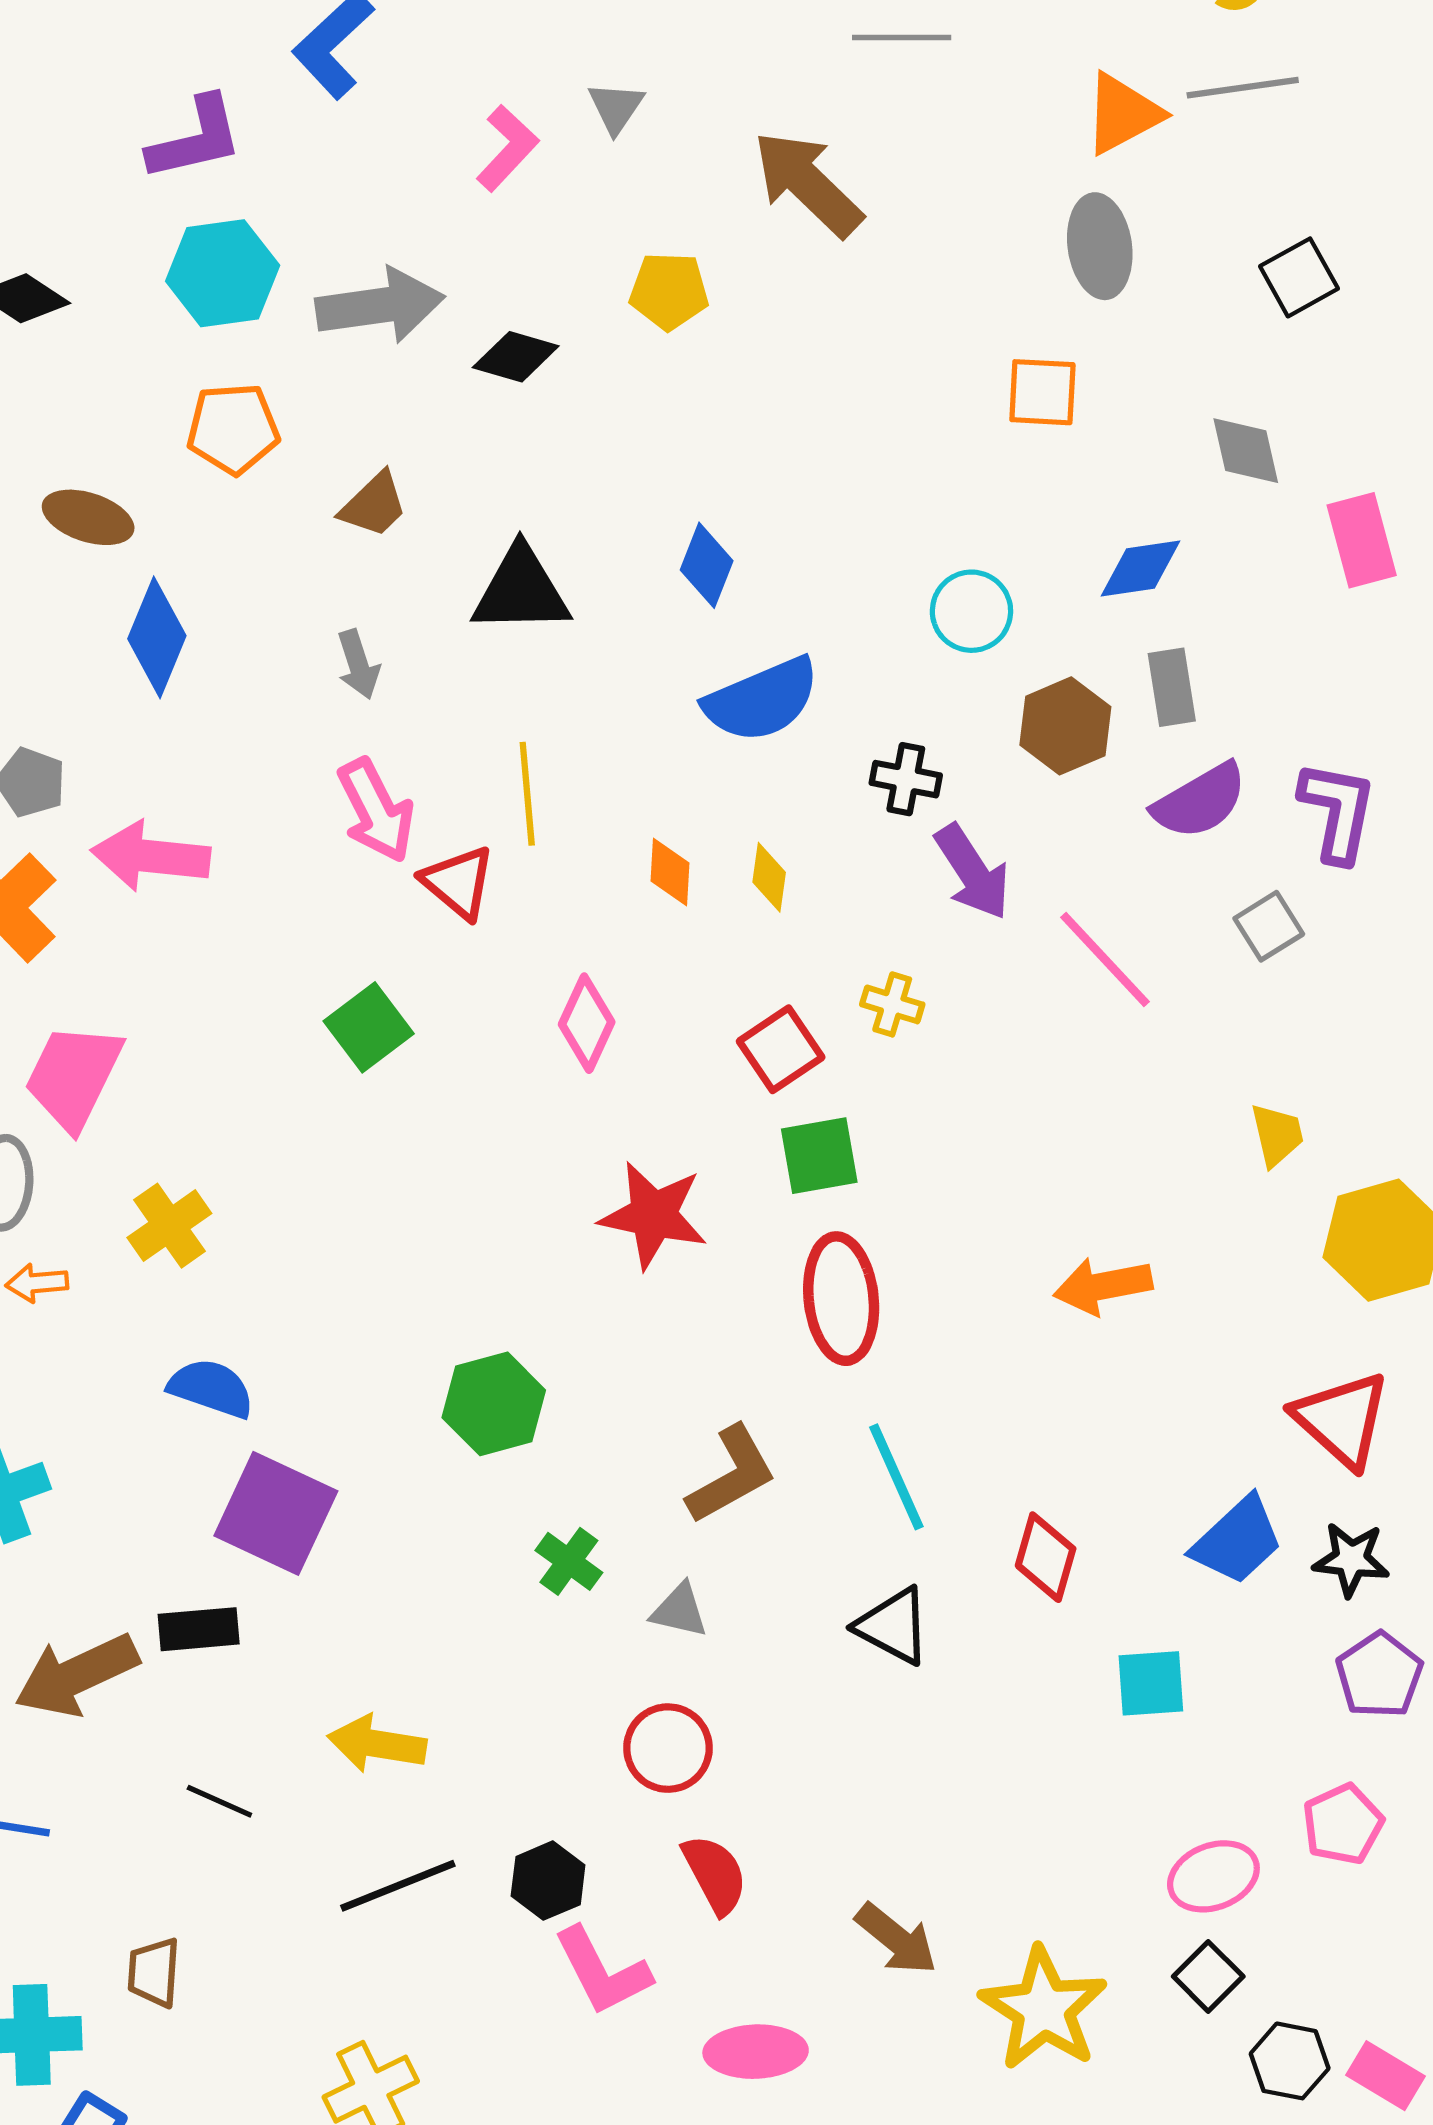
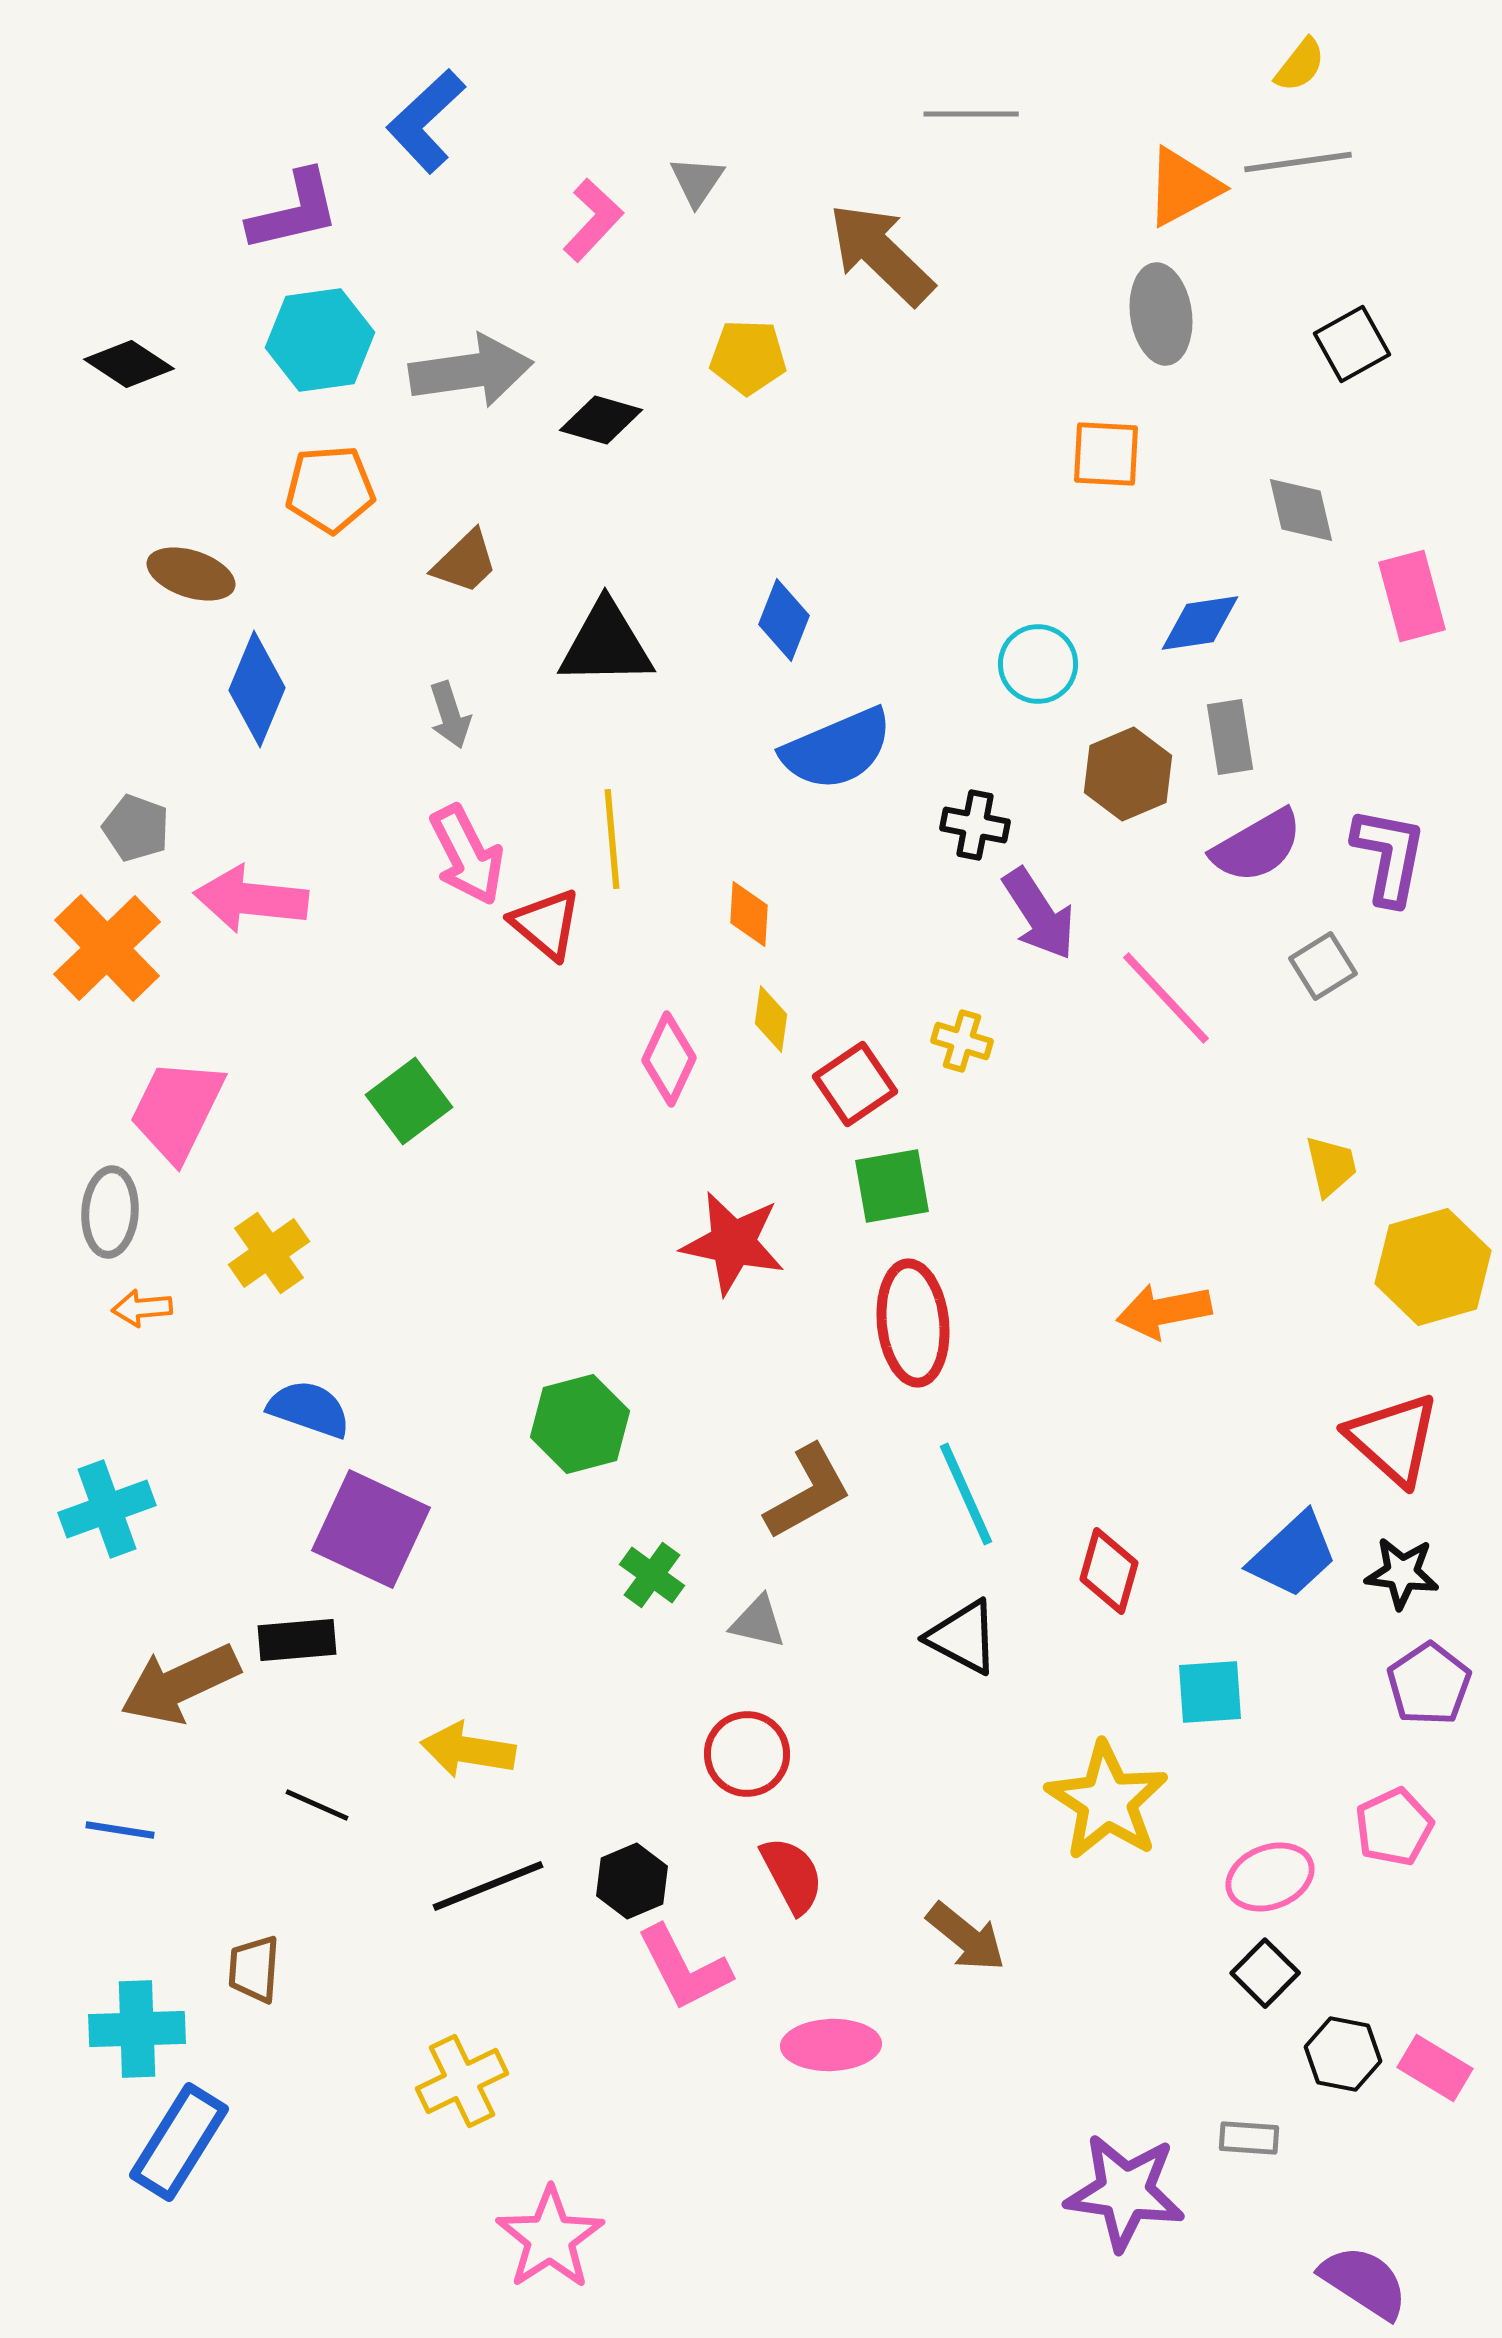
yellow diamond: (769, 877) -> (771, 1019), moved
green square: (369, 1027) -> (409, 1101), moved
yellow star: (1043, 2009) -> (1107, 1801), moved

